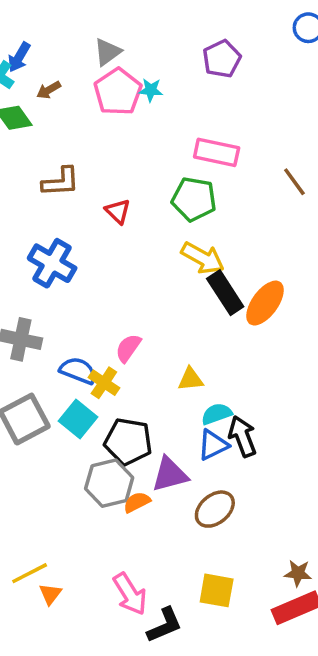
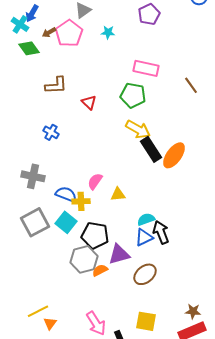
pink pentagon: (118, 92) -> (69, 33), moved
blue cross: (52, 263) -> (51, 132), size x0.6
yellow triangle: (191, 379) -> (118, 194), moved
yellow cross: (104, 383) -> (81, 201), turned -36

